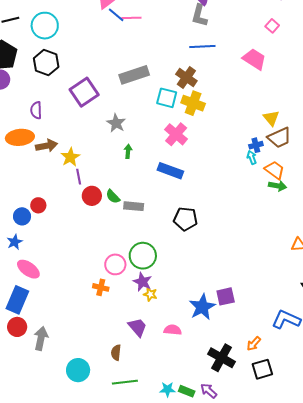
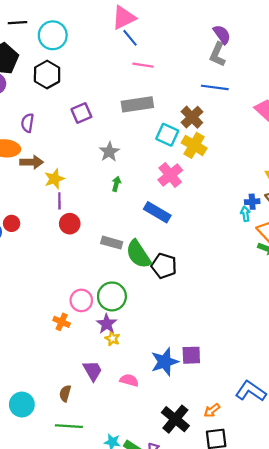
pink line: (131, 18) -> (143, 65), moved
purple square: (84, 92) -> (81, 113), size x0.7
green semicircle: (113, 196) -> (138, 254), moved, size x1.8

